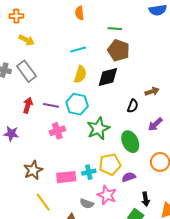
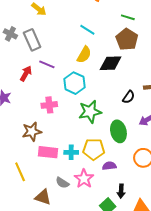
cyan line: (78, 49) -> (87, 30), turned 35
purple line: (51, 105) -> (47, 64), moved
brown star: (33, 170) -> (32, 132), moved

